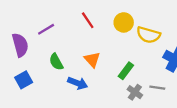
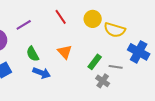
blue arrow: (78, 83) -> (42, 73), moved
gray line: (157, 88) -> (116, 67), moved

